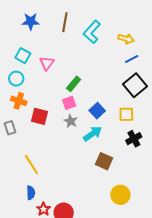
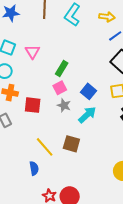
brown square: (104, 161) -> (71, 144), moved
yellow line: (31, 165) -> (45, 147), moved
blue semicircle: (31, 193) -> (34, 168), moved

